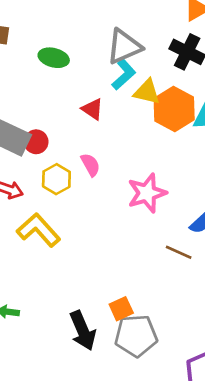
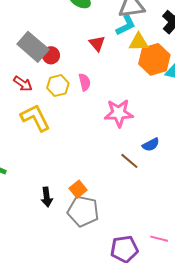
yellow triangle: (147, 92) -> (139, 42), turned -30
orange square: (121, 309) -> (78, 189), turned -30
black arrow: (83, 331) -> (47, 197), size x0.7

